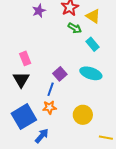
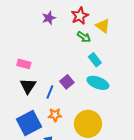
cyan rectangle: (93, 44) -> (95, 60), moved
pink rectangle: (25, 58) -> (24, 64), moved, turned -56
blue line: (51, 89) -> (50, 92), moved
yellow circle: (83, 115) -> (88, 124), size x1.4

